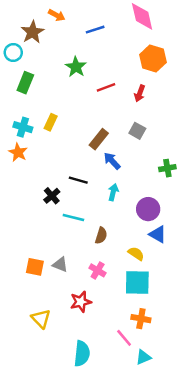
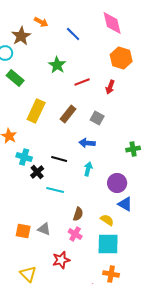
blue line: (95, 30) -> (73, 34), turned 63
green rectangle: (25, 83) -> (15, 78), turned -72
yellow rectangle: (51, 122) -> (36, 111), size x1.6
cyan cross: (23, 127) -> (24, 157), moved
gray square: (137, 131) -> (97, 118), moved
brown rectangle: (99, 139) -> (68, 114), moved
blue arrow: (112, 161) -> (87, 143), turned -42
brown semicircle: (101, 236) -> (78, 214), moved

